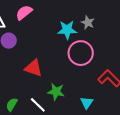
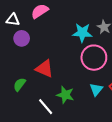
cyan triangle: (87, 103) -> (96, 89), moved
green semicircle: (12, 104) -> (19, 84), moved

